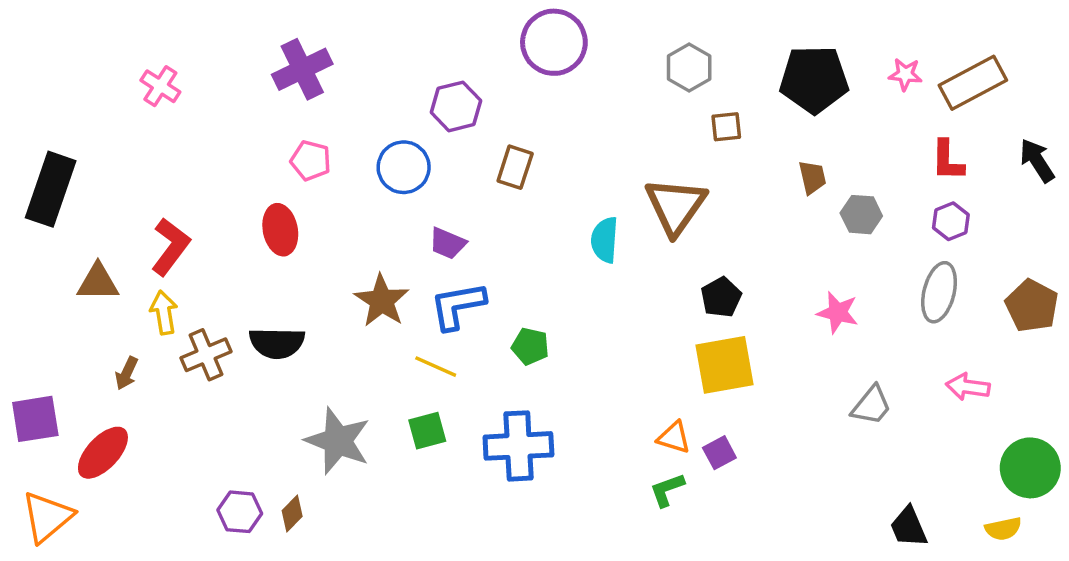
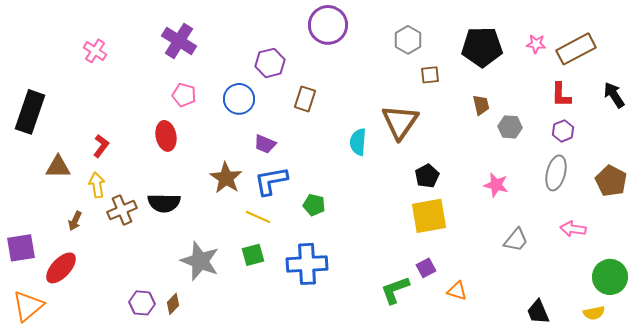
purple cross: (302, 69) -> (179, 41), turned -32
red L-shape: (170, 247) -> (101, 146), size x0.7
orange triangle: (674, 437) -> (457, 291), moved
green L-shape: (667, 490) -> (395, 290), size x1.4

